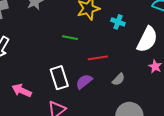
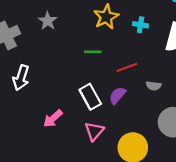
gray semicircle: (118, 79) -> (154, 86), turned 64
pink arrow: (22, 91) -> (53, 119), turned -54

